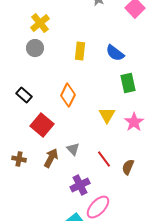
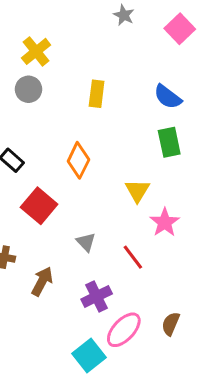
blue semicircle: (115, 53) -> (168, 97), moved
pink star: (134, 122) -> (165, 222), moved
brown arrow: (51, 158) -> (42, 281), moved
brown semicircle: (128, 167) -> (171, 324), moved

